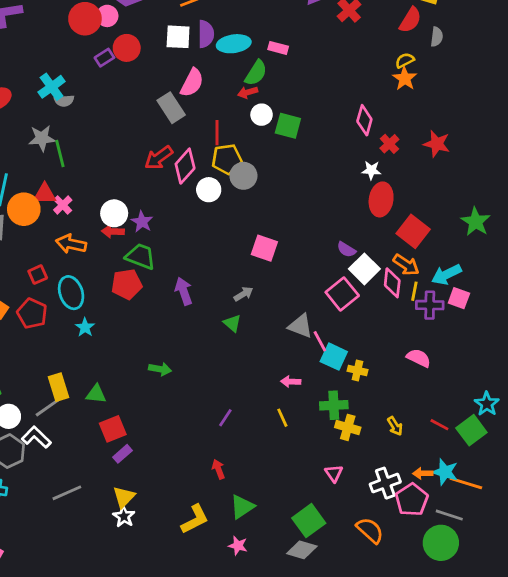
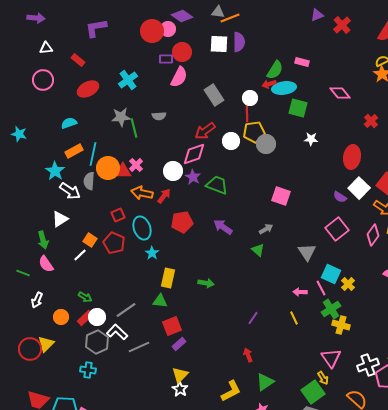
cyan ellipse: (234, 44) -> (284, 88), moved
pink rectangle: (278, 48) -> (302, 62), moved
purple rectangle: (104, 58) -> (166, 59), turned 32
pink semicircle: (192, 83) -> (179, 77), moved
gray semicircle: (64, 101) -> (159, 116), moved
white circle: (262, 115) -> (250, 98), moved
pink diamond: (364, 120) -> (340, 93), moved, turned -55
pink diamond: (185, 166) -> (194, 154), moved, turned 30
white star: (371, 170) -> (311, 139), moved
white circle: (209, 190) -> (231, 141), moved
red triangle: (45, 194) -> (123, 171), moved
red ellipse: (381, 199) -> (352, 157), moved
red arrow: (113, 231) -> (164, 196), moved, turned 126
green trapezoid: (141, 256) -> (217, 185), moved
white square: (364, 269) -> (359, 188), moved
pink diamond: (392, 283) -> (373, 235), moved, turned 30
purple arrow: (184, 291) -> (223, 227), turned -36
gray triangle: (300, 326) -> (307, 252), turned 36
pink line: (320, 341) -> (321, 288), moved
yellow cross: (357, 370) -> (348, 284), turned 32
yellow rectangle: (59, 387) -> (168, 278), moved, turned 30
green cross: (334, 405) -> (331, 309), turned -30
yellow arrow: (395, 426) -> (323, 378), moved
pink triangle: (334, 473) -> (331, 358), size x1.5
gray line: (67, 493) -> (139, 347), moved

